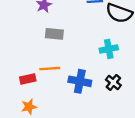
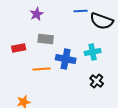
red rectangle: (28, 79) -> (19, 48), moved
blue cross: (80, 81) -> (66, 59), moved

